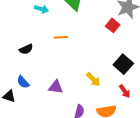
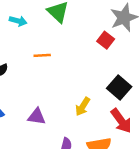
yellow arrow: (93, 79) -> (83, 107), turned 77
red arrow: (125, 91) -> (121, 121), size x1.5

